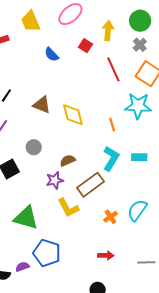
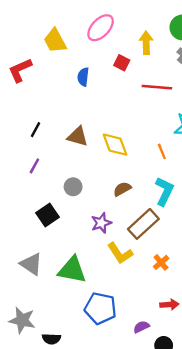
blue semicircle: (52, 54) -> (83, 77), turned 56
red line: (113, 69) -> (157, 87), turned -55
brown semicircle: (68, 160) -> (122, 189), moved
orange cross: (111, 217) -> (161, 262), moved
purple semicircle: (22, 267) -> (141, 327), moved

